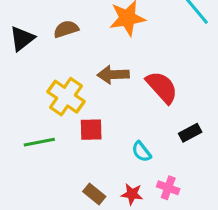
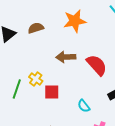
yellow cross: (66, 97) -> (36, 79), moved, size x0.6
green line: (39, 142) -> (17, 89), moved, turned -60

